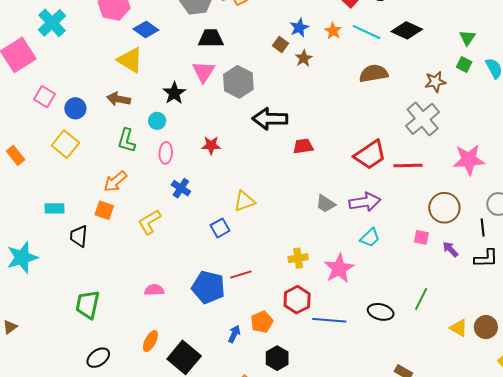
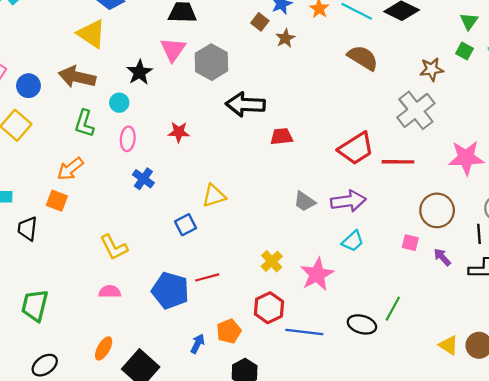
brown semicircle: (374, 73) -> (363, 58), turned 40
brown arrow: (119, 99) -> (77, 77), size x1.4
yellow L-shape: (149, 222) -> (114, 247), moved, turned -88
yellow cross: (298, 258) -> (272, 261), turned -36
green line: (421, 299) -> (393, 309), moved

